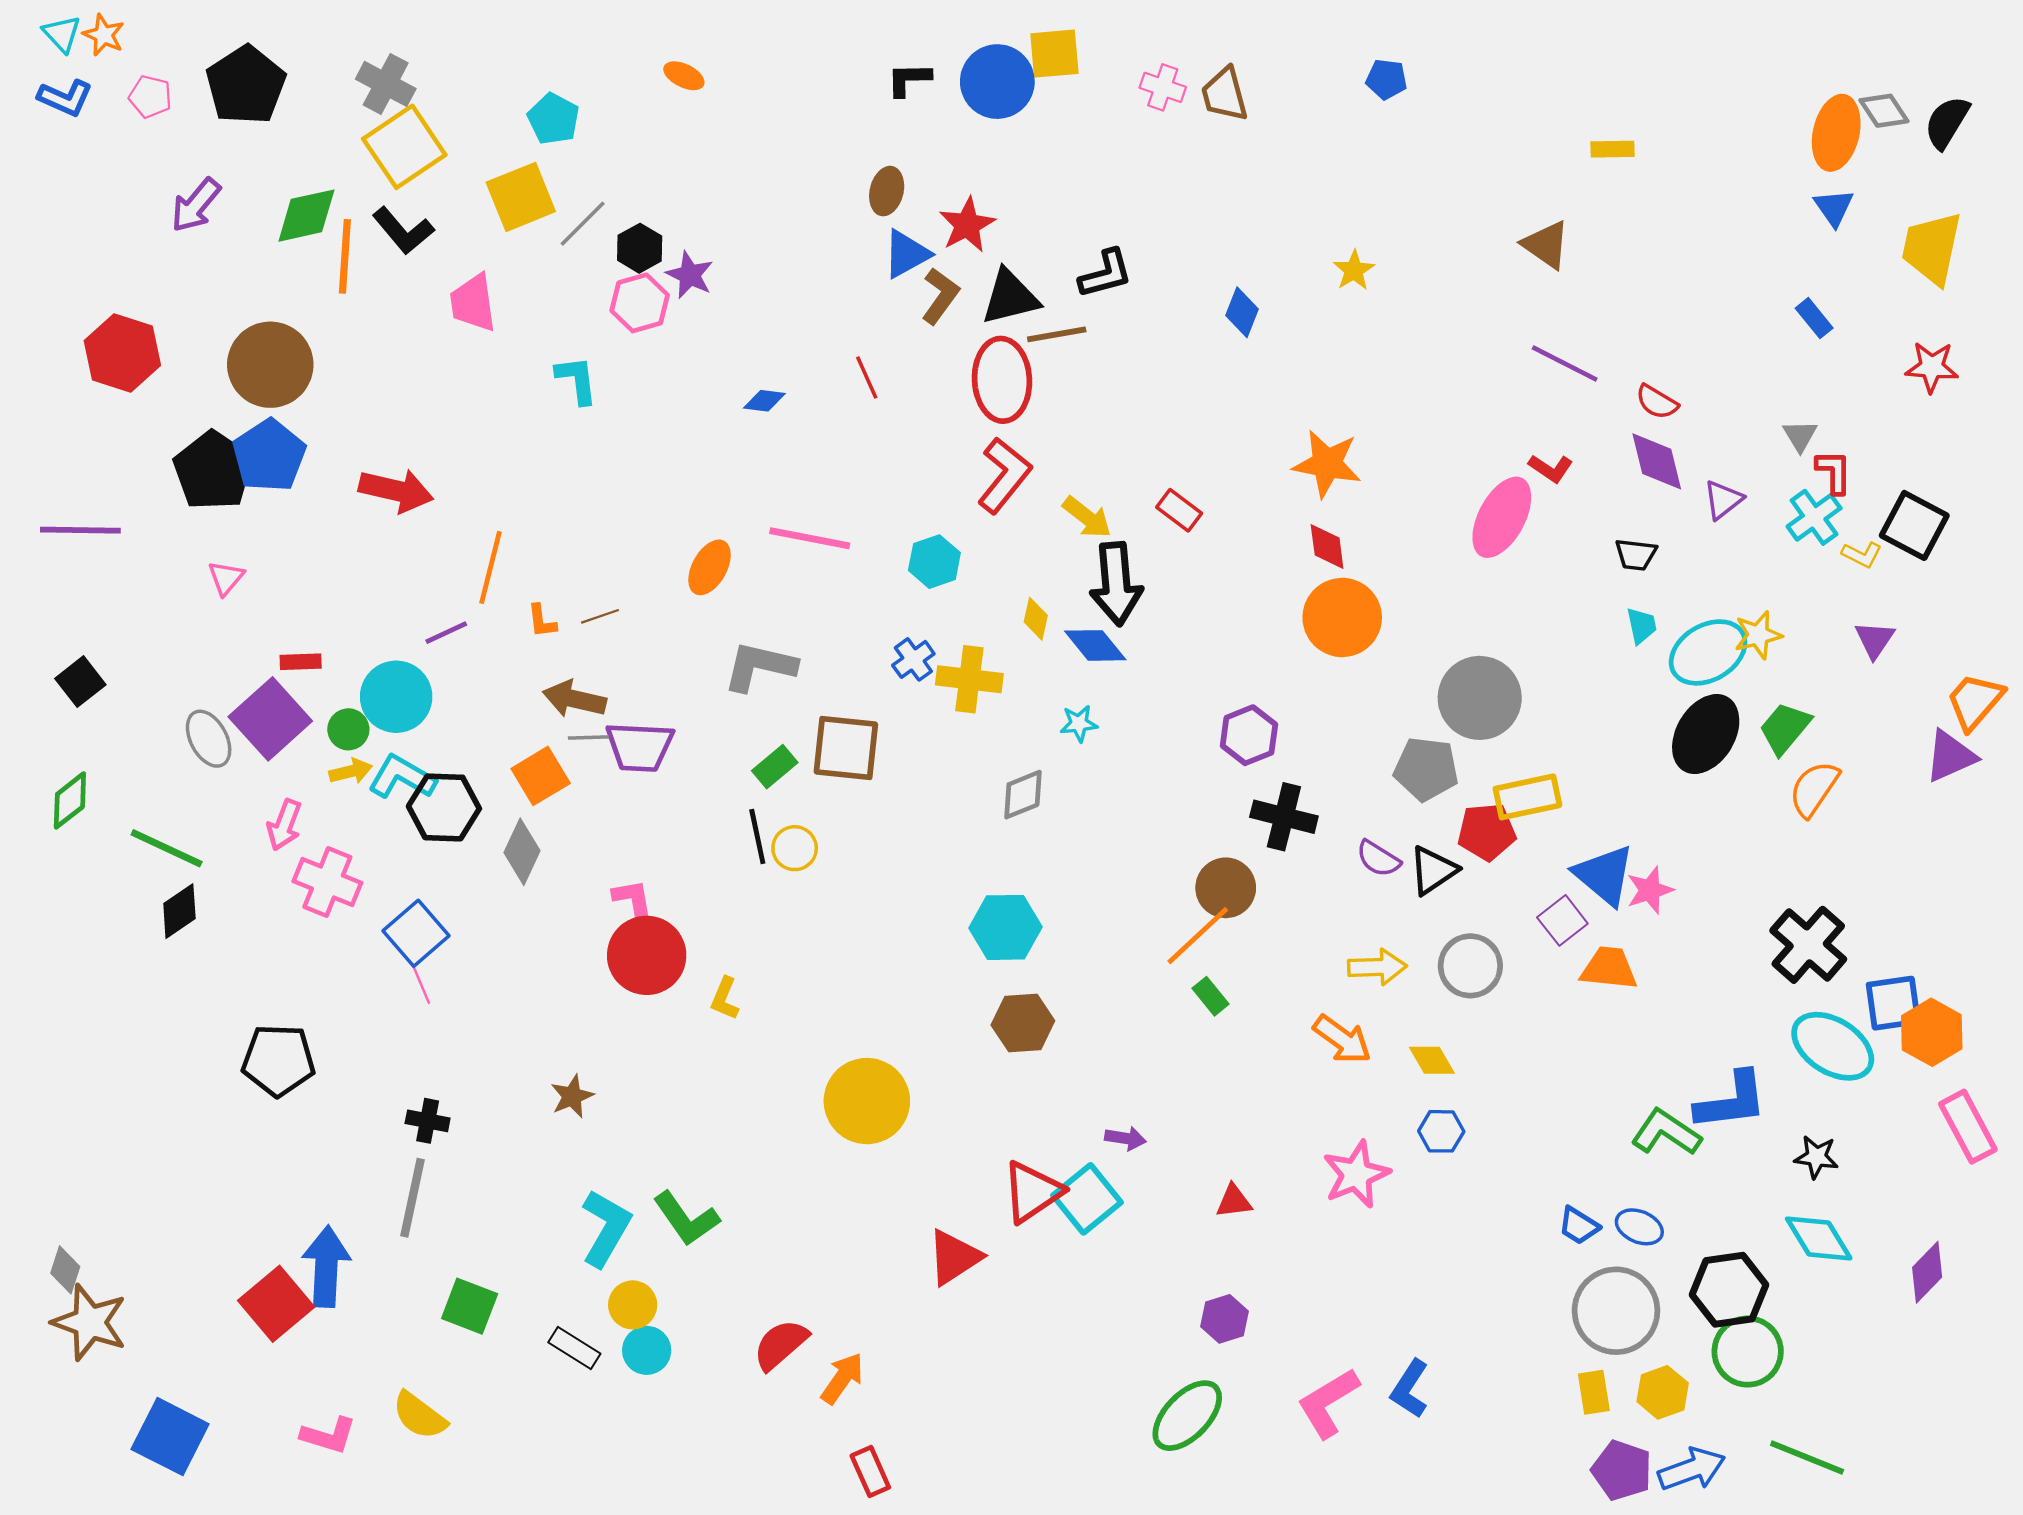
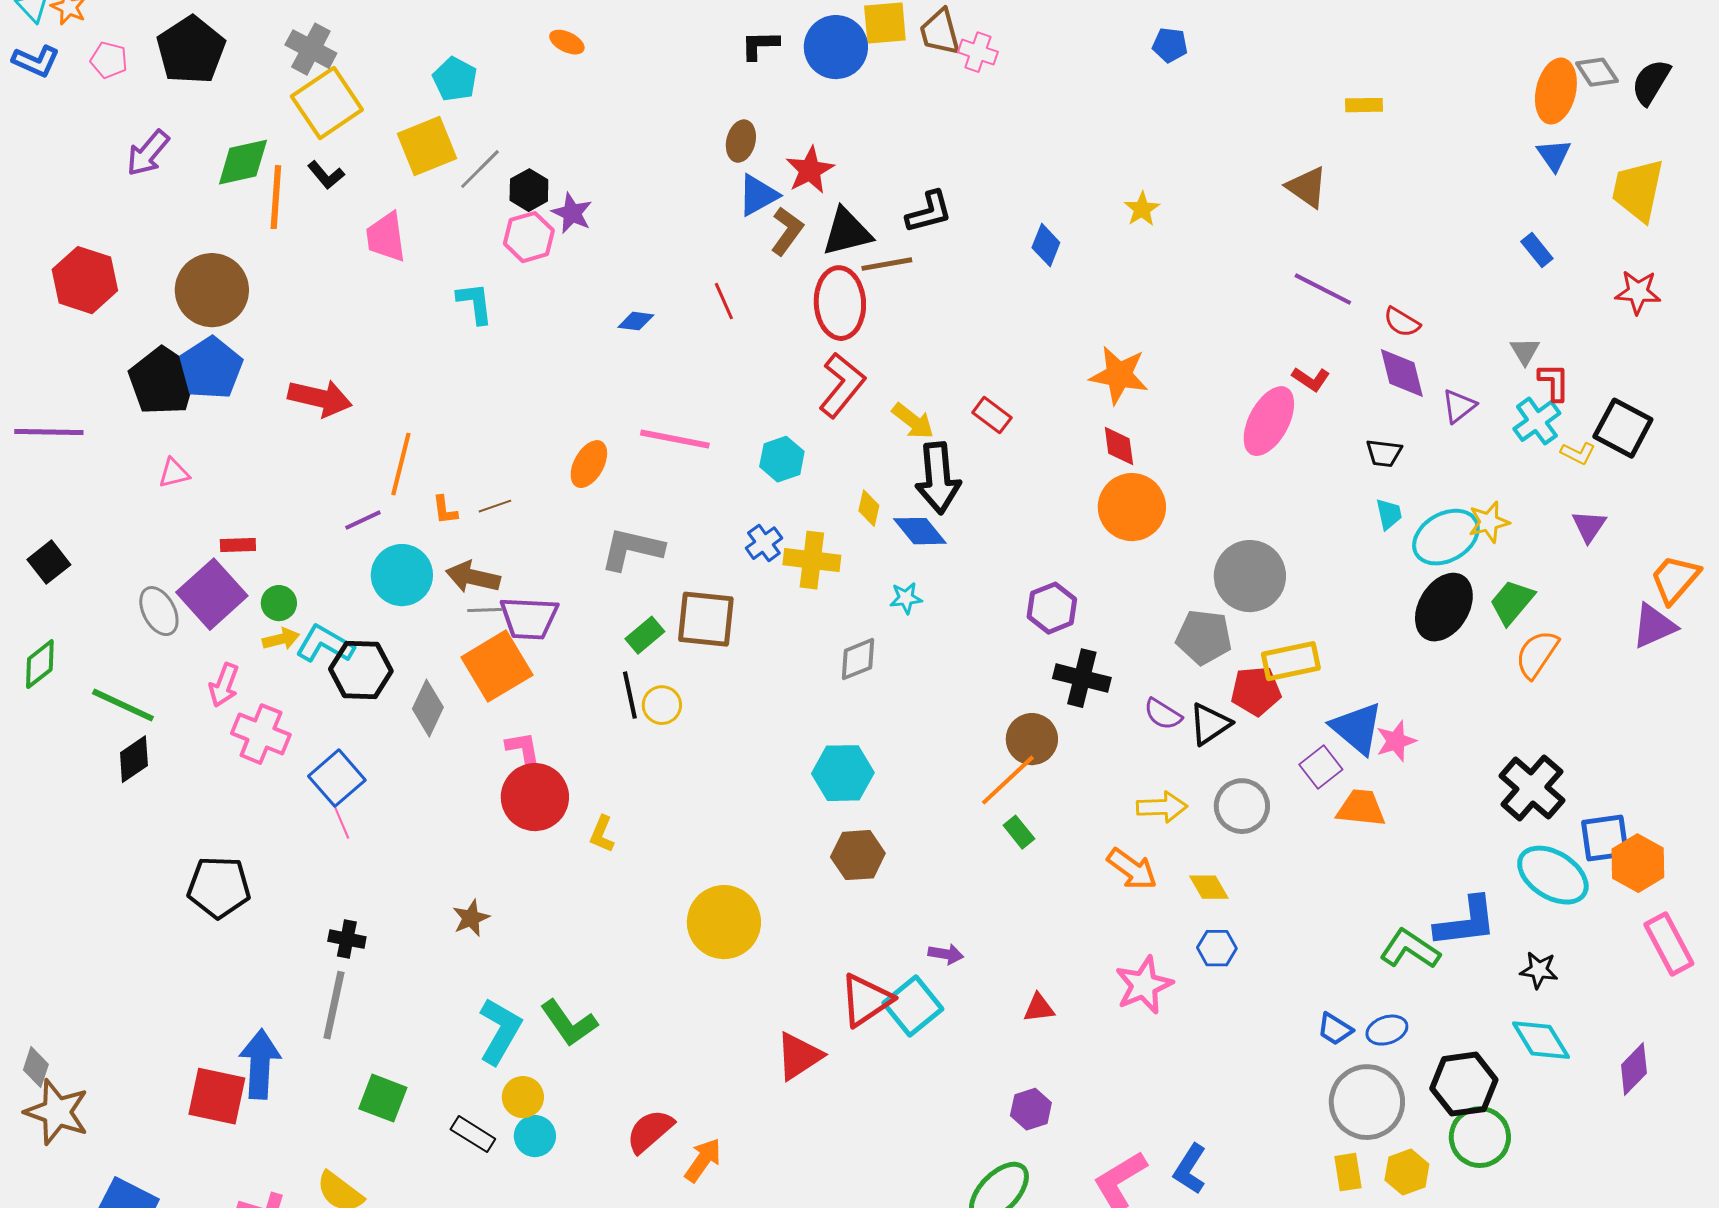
brown trapezoid: (1225, 94) -> (940, 32), moved
black L-shape: (403, 231) -> (326, 175), size x0.7
pink triangle: (226, 578) -> (174, 473), turned 36
cyan circle: (396, 697) -> (402, 575), moved
orange square: (541, 776) -> (497, 666), moved, size x1.4
blue ellipse: (1639, 1227) -> (1387, 1030), turned -42
red square: (276, 1304) -> (217, 1096), turned -38

